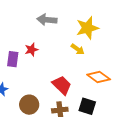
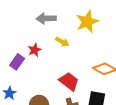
yellow arrow: (78, 49) -> (62, 42), moved
purple rectangle: (13, 59) -> (17, 62), turned 35

